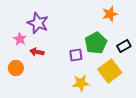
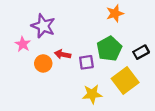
orange star: (110, 14) -> (115, 13), moved
red arrow: (37, 52) -> (63, 54), moved
orange circle: (16, 68) -> (43, 63), moved

